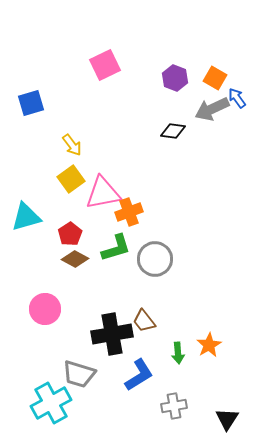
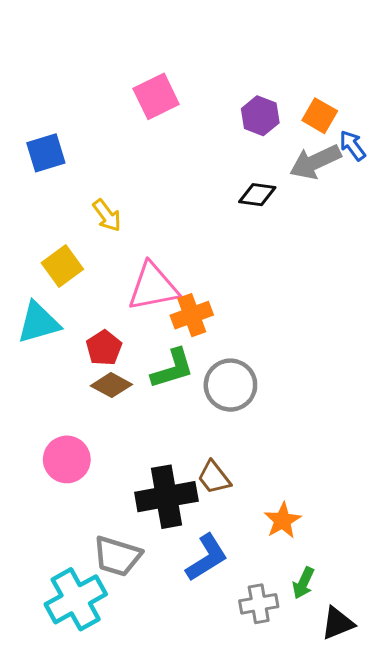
yellow square: (71, 179) -> (62, 266), moved
orange star: (209, 345) -> (283, 520), moved
green arrow: (178, 353) -> (303, 583), moved, turned 30
black triangle: (227, 419) -> (338, 623), turned 35

